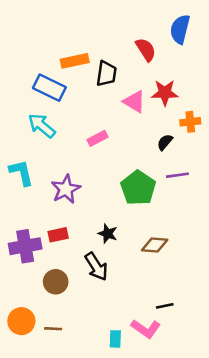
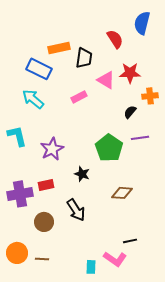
pink rectangle: (98, 138) -> (79, 97), moved
black star: (108, 234) -> (82, 174), moved

